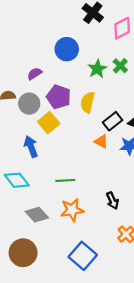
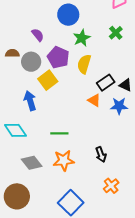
green star: (97, 69) -> (82, 38), moved
purple semicircle: (35, 74) -> (38, 35), turned 80

